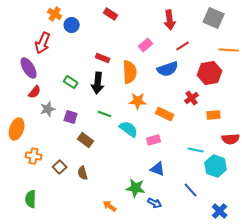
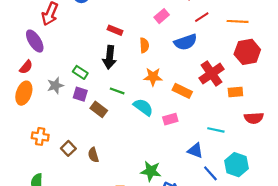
orange line: (229, 50) -> (238, 21), moved
orange semicircle: (130, 72) -> (144, 45), size x0.6
red hexagon: (210, 73) -> (247, 52), moved
green rectangle: (71, 82) -> (80, 72), moved
red semicircle: (35, 92) -> (26, 67), moved
red cross: (192, 98) -> (212, 74), size x1.6
orange ellipse: (17, 129) -> (24, 93), moved
brown rectangle: (86, 140) -> (99, 109), moved
cyan hexagon: (216, 166) -> (236, 165), moved
blue triangle: (158, 169) -> (195, 151), moved

